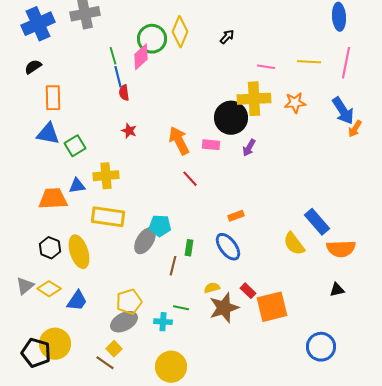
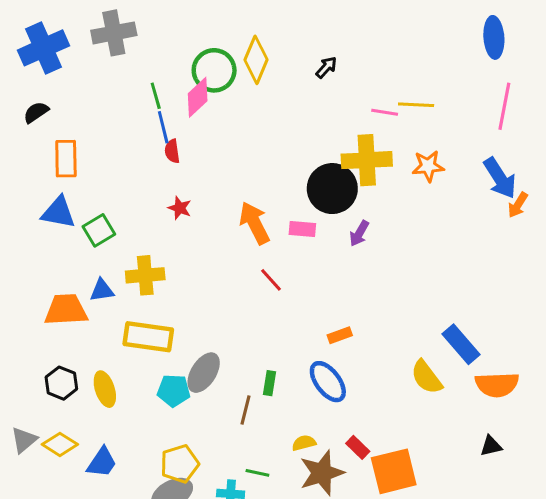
yellow line: (309, 62) -> (416, 105), moved
cyan pentagon: (160, 226) -> (174, 391), moved
yellow ellipse: (79, 252) -> (105, 389), size x0.7

